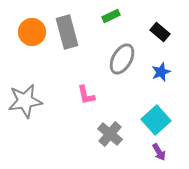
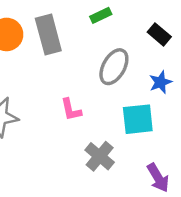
cyan square: (156, 120) -> (138, 119), moved, turned 36
purple arrow: (159, 152) -> (158, 178), size x1.4

